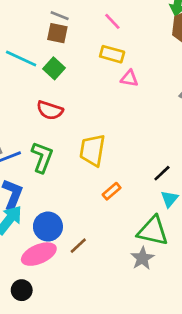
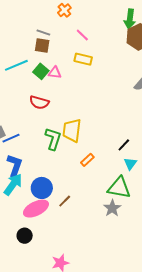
cyan line: (21, 58) -> (16, 65), turned -45
pink triangle: (129, 78) -> (55, 73), moved
green L-shape: (42, 157) -> (53, 139), moved

